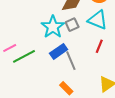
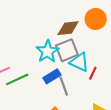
cyan triangle: (98, 20) -> (79, 62), moved
gray square: (72, 25) -> (67, 50), size x1.6

